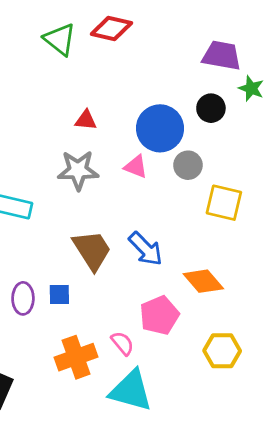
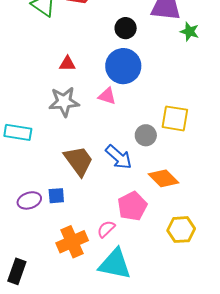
black circle: (211, 108) -> (126, 28), moved
gray circle: (188, 165) -> (146, 135), moved
purple ellipse: (23, 298) -> (29, 200), turned 75
pink semicircle: (122, 343) -> (106, 229), turned -90

